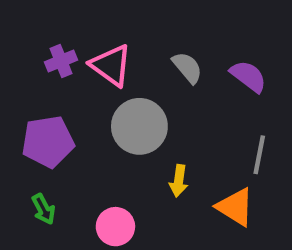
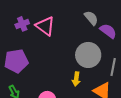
gray semicircle: (187, 68) -> (91, 18), moved
gray circle: (139, 126) -> (88, 55), moved

